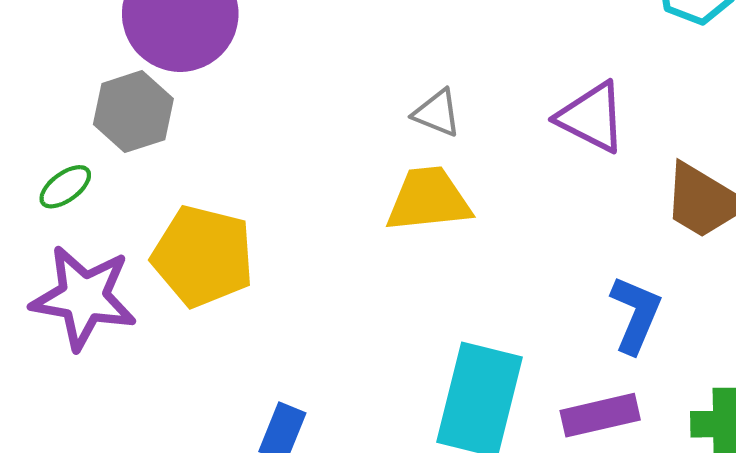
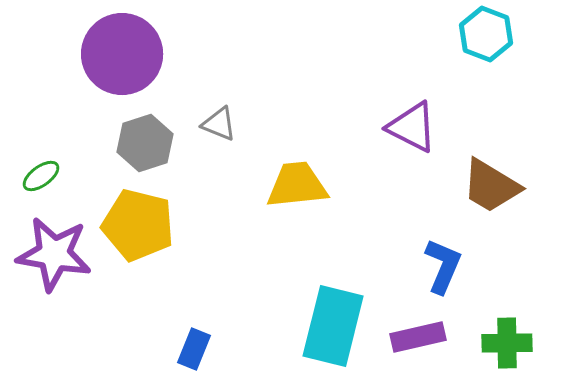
gray hexagon: (133, 112) -> (145, 143), moved
gray triangle: (437, 113) -> (219, 124), moved

